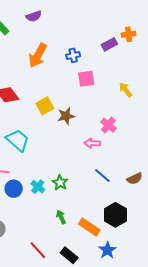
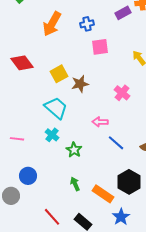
cyan trapezoid: (18, 140) -> (56, 108), moved
pink arrow: (92, 143) -> (100, 122), moved
cyan cross: (38, 187) -> (52, 135), moved
blue circle: (14, 189) -> (28, 176), moved

